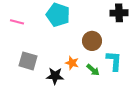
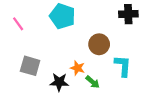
pink line: (17, 22) -> (18, 24), turned 40
green arrow: (93, 70) -> (93, 82), moved

